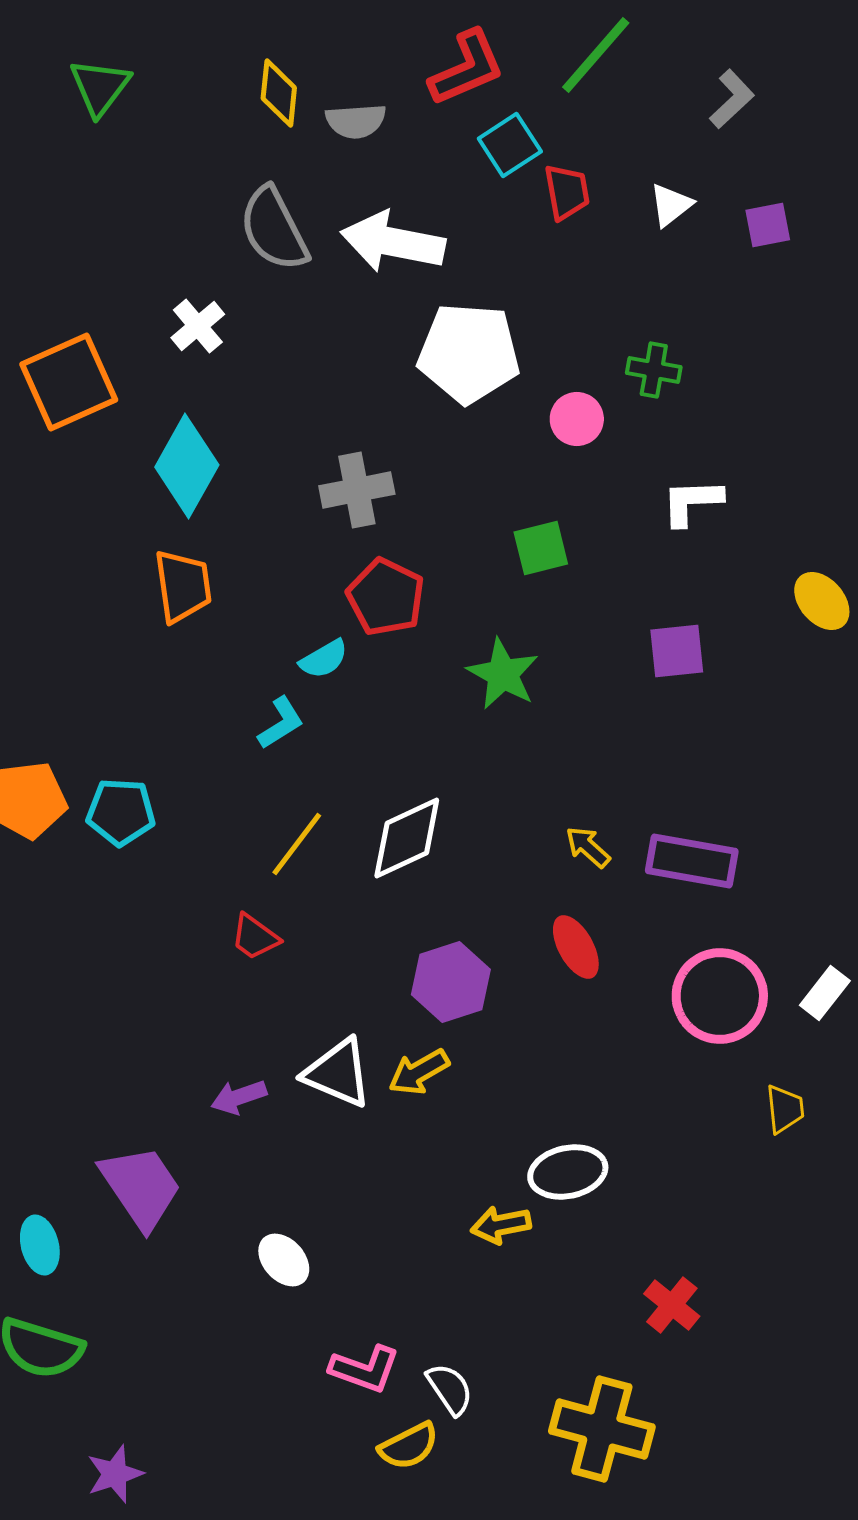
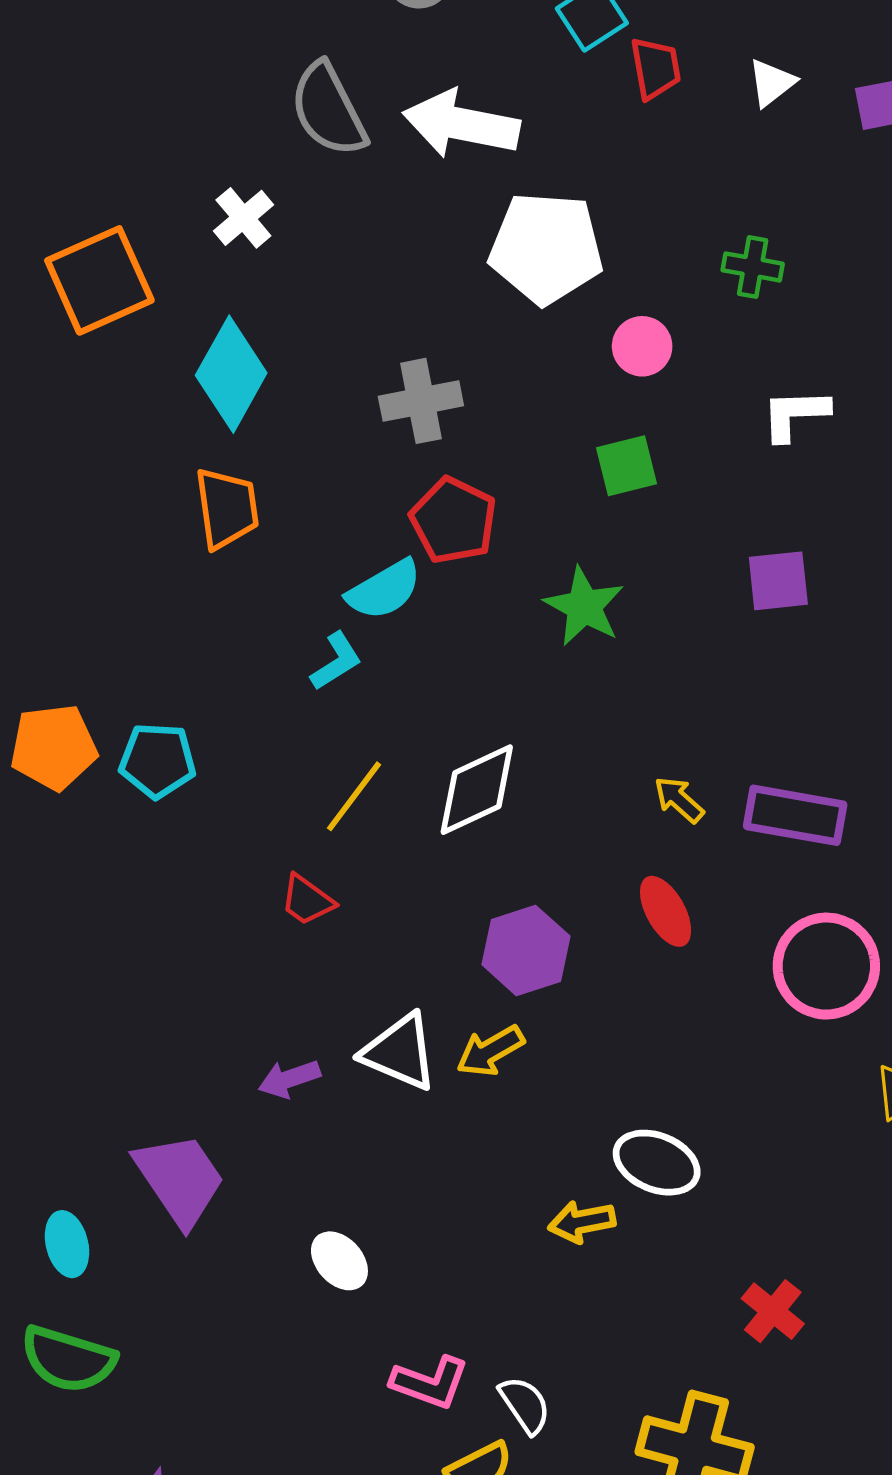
pink circle: (577, 419) -> (642, 346), moved
cyan semicircle: (324, 659) -> (384, 590), size x1.4
white ellipse: (568, 1172) -> (657, 1163), turned 34

